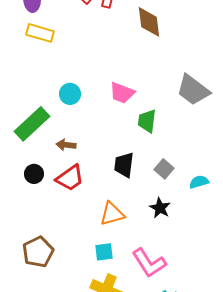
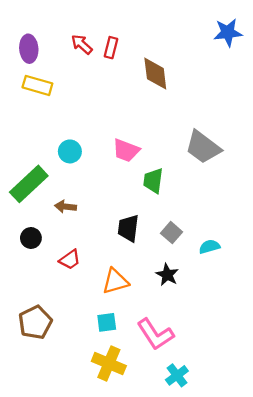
red trapezoid: (70, 178) -> (70, 260), moved, size x0.7

